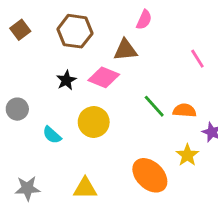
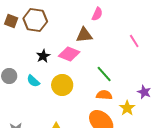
brown square: (20, 30) -> (11, 21), turned -32
brown hexagon: (75, 31) -> (35, 20), moved
orange semicircle: (184, 110) -> (104, 95), moved
cyan semicircle: (52, 135) -> (33, 81), moved

